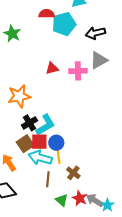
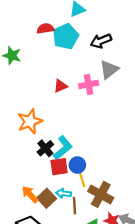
brown square: (25, 144) -> (47, 198), moved
cyan arrow: (40, 158) -> (64, 193), moved, size x0.6
brown cross: (73, 173) -> (101, 194), size x1.6

